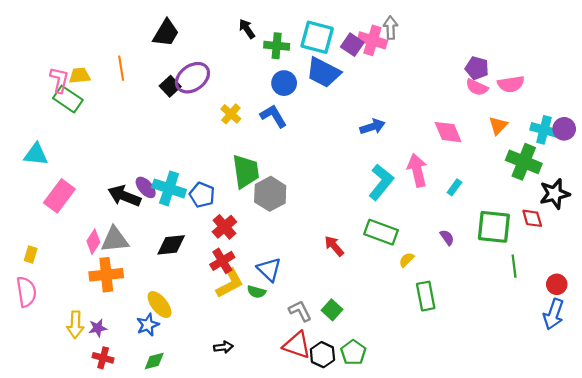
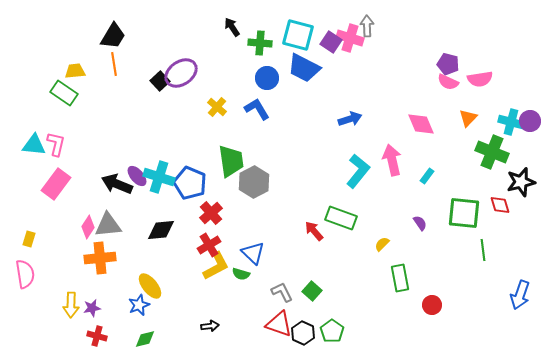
black trapezoid: (166, 33) -> (113, 36), moved
pink L-shape: (59, 80) -> (56, 144), moved
blue pentagon: (202, 195) -> (190, 183), size x1.4
green rectangle: (381, 232) -> (341, 218), moved
red circle: (557, 284) -> (432, 305), moved

